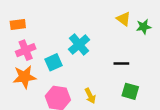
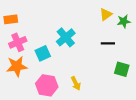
yellow triangle: (124, 19) -> (106, 14), turned 48
black line: (121, 63) -> (108, 43), moved
green square: (130, 91) -> (122, 69), moved

